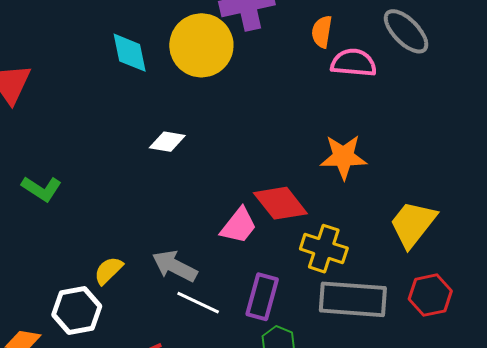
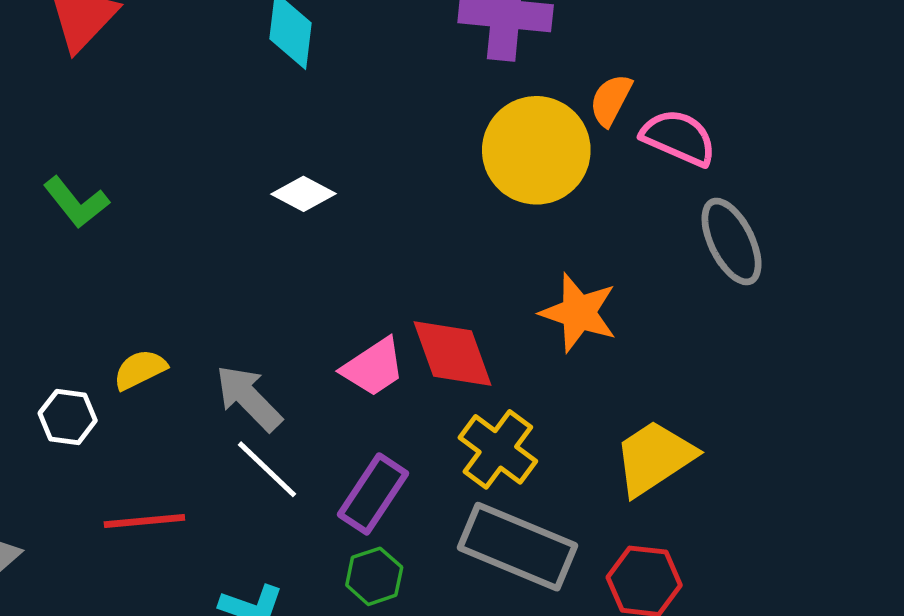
gray ellipse: (406, 31) -> (732, 241), moved
yellow circle: (201, 45) -> (536, 150), moved
pink semicircle: (354, 63) -> (679, 138), moved
white hexagon: (77, 310) -> (68, 417), size x0.7

